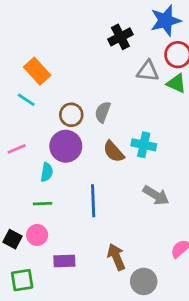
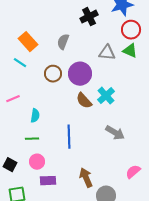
gray triangle: (148, 71) -> (107, 53), moved
gray semicircle: (103, 112) -> (63, 42), moved
cyan cross: (144, 145) -> (106, 96), turned 36
purple circle: (66, 146) -> (80, 74), moved
pink circle: (37, 235) -> (37, 162), moved

